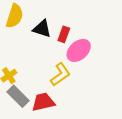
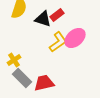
red rectangle: (64, 34) -> (57, 15), moved, turned 32
yellow L-shape: (60, 74) -> (58, 42), moved

